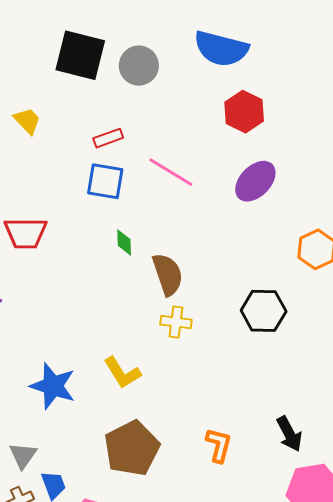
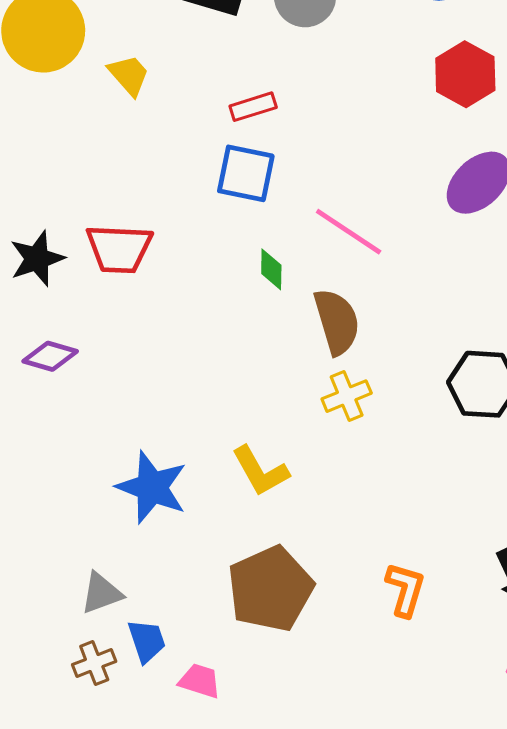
pink line: (171, 172) -> (349, 232), moved
yellow cross: (176, 322) -> (347, 396), turned -32
gray triangle: (23, 455) -> (101, 593), turned 32

